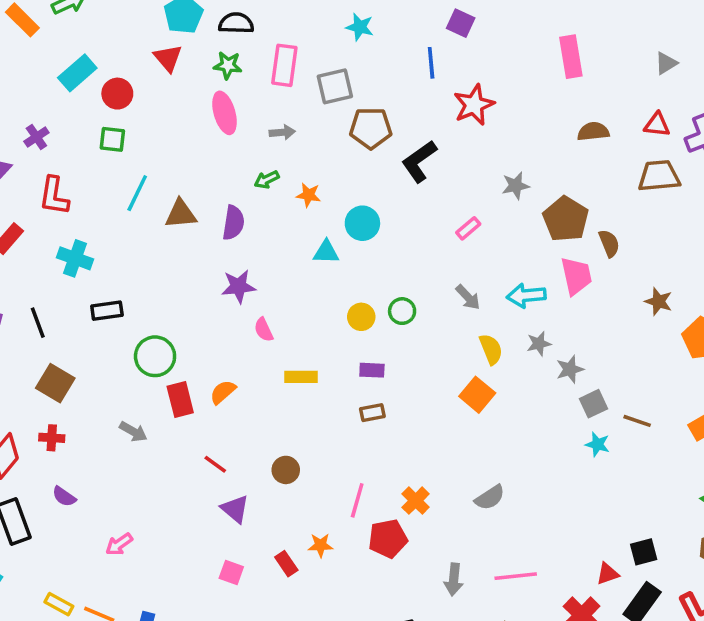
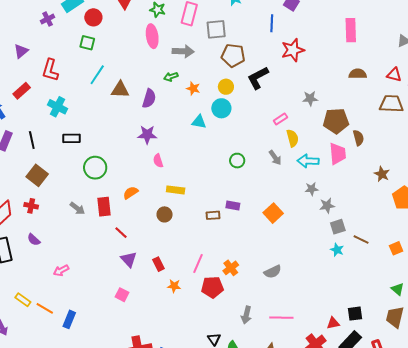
gray arrow: (282, 132) -> (183, 51), size x1.5
purple cross: (36, 137) -> (48, 19), moved
brown pentagon: (566, 219) -> (336, 121), turned 30
yellow circle: (361, 317) -> (226, 87), moved
yellow semicircle: (491, 349) -> (293, 138), moved
purple rectangle: (372, 370) -> (233, 205), moved
red rectangle: (180, 399) -> (104, 207), moved
brown circle: (286, 470) -> (165, 214), moved
red rectangle: (286, 564) -> (158, 264), moved

